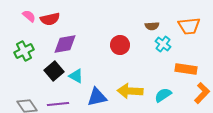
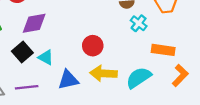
red circle: (120, 45) -> (93, 46), moved
cyan semicircle: (163, 95) -> (139, 78), size x1.4

